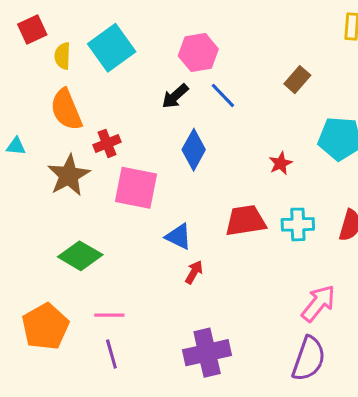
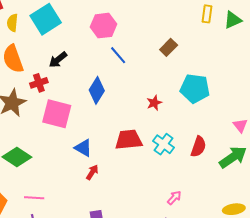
black arrow: (175, 96) -> (58, 60), moved
cyan cross: (298, 224) -> (164, 144), turned 35
pink arrow: (318, 303) -> (174, 198), size x0.6

